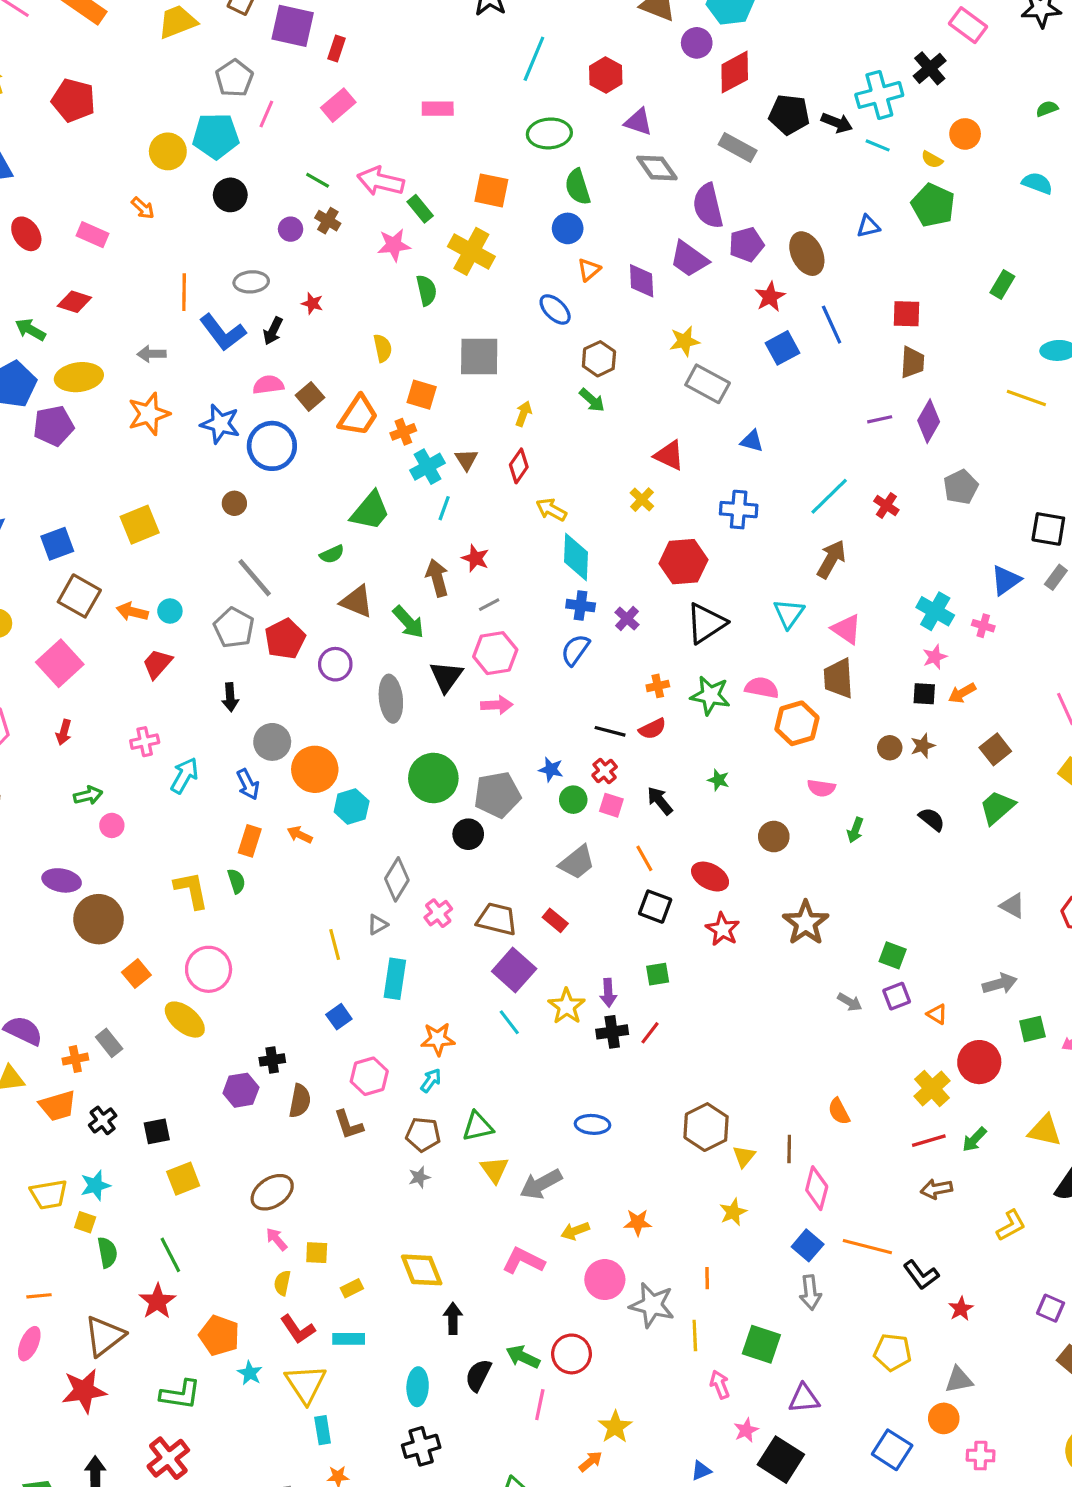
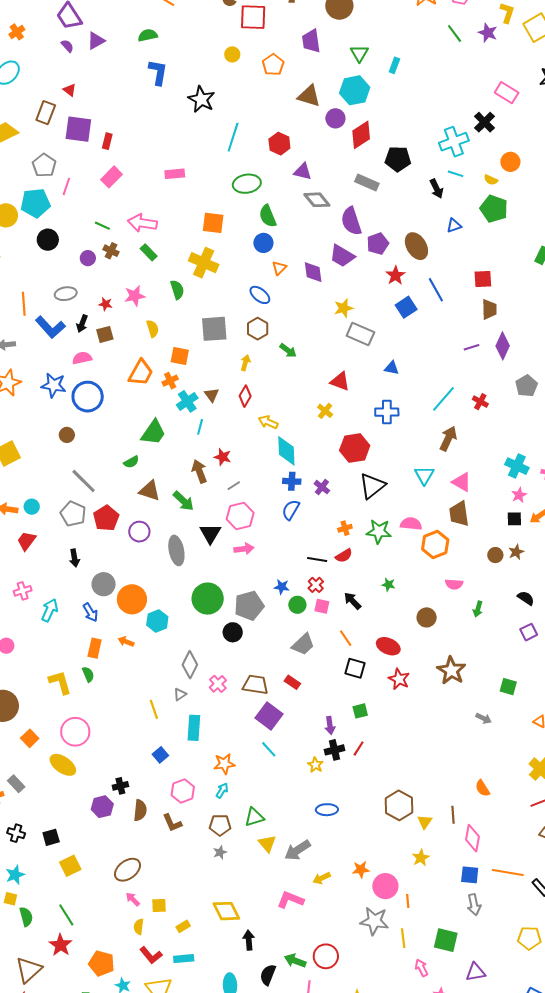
black arrow: (837, 123) -> (436, 189), moved, turned 48
green rectangle: (420, 209) -> (149, 252), moved
pink star: (394, 245) -> (135, 296), moved
brown hexagon: (599, 359) -> (258, 329), moved
brown square: (310, 396) -> (105, 334), moved, turned 30
purple square: (897, 996) -> (529, 632), moved
yellow star: (567, 1006) -> (315, 765), moved, size x0.7
black cross: (103, 1120) -> (16, 833), turned -30
blue square: (808, 1245) -> (470, 875), turned -30
pink circle: (605, 1280) -> (385, 886), moved

